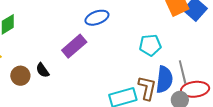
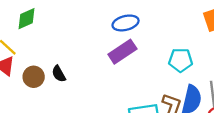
purple rectangle: (74, 46) -> (122, 52), moved

